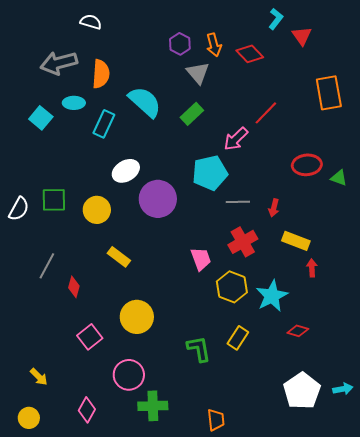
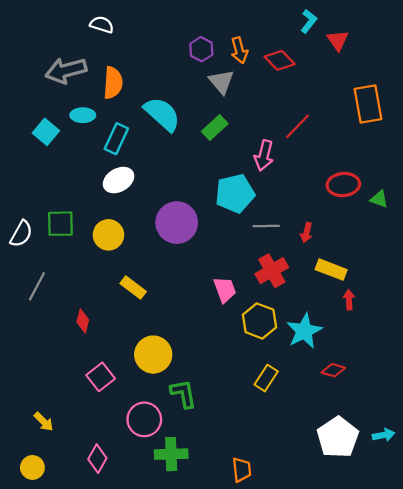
pink arrow: (236, 139) -> (264, 155), turned -32
white ellipse: (126, 171) -> (119, 180), moved
gray line: (47, 266) -> (37, 286), moved
green L-shape: (199, 349) -> (183, 394), moved

